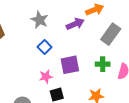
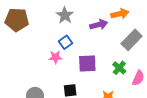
green cross: (103, 64) -> (119, 68), turned 32
pink star: (46, 77) -> (55, 57), moved

